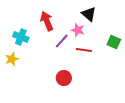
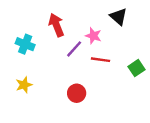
black triangle: (89, 14) -> (118, 17), moved
green square: (114, 42) -> (136, 68), moved, turned 32
yellow star: (12, 59) -> (24, 85), moved

